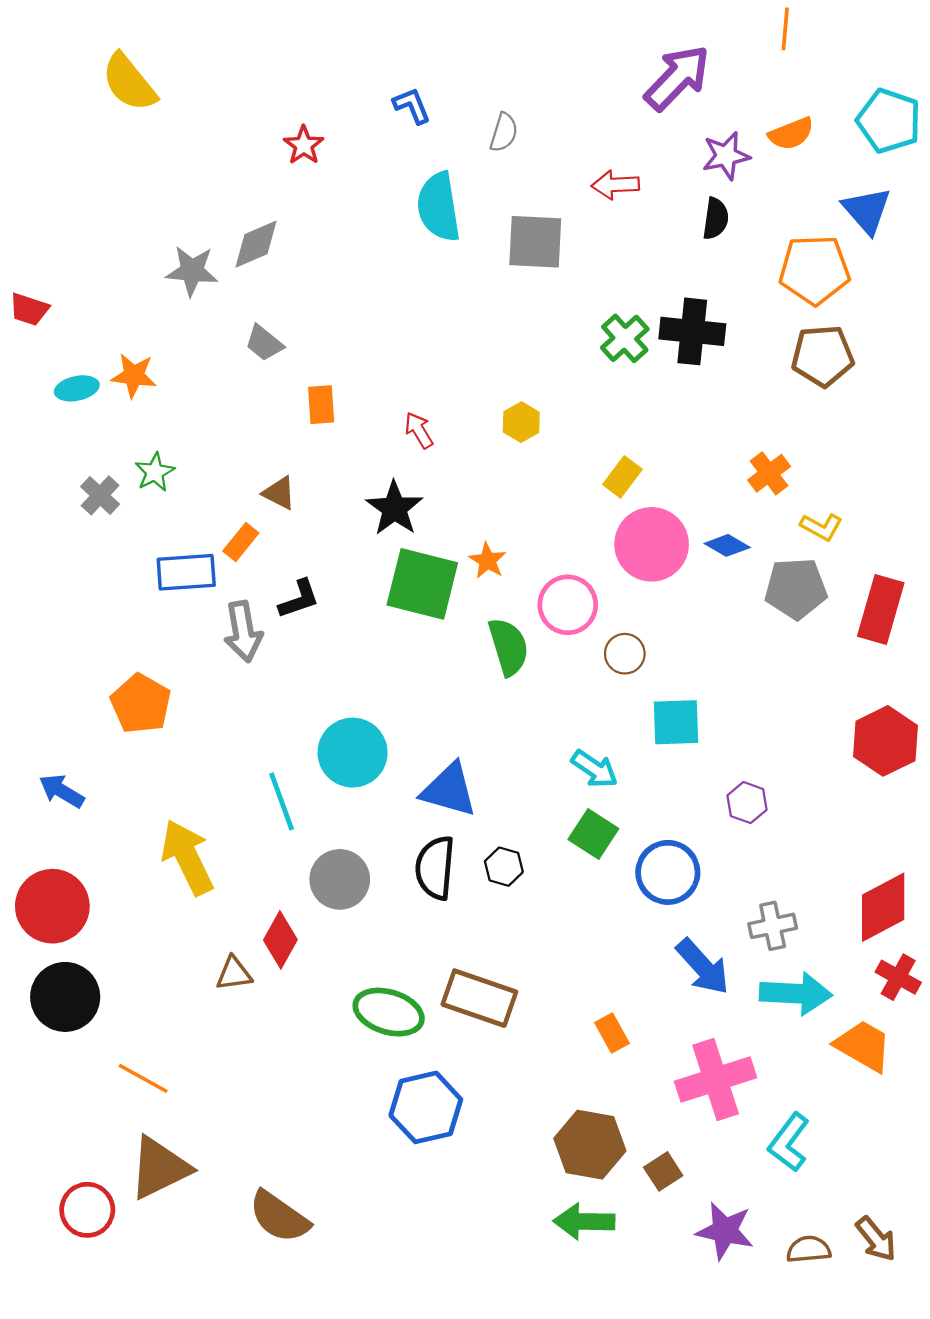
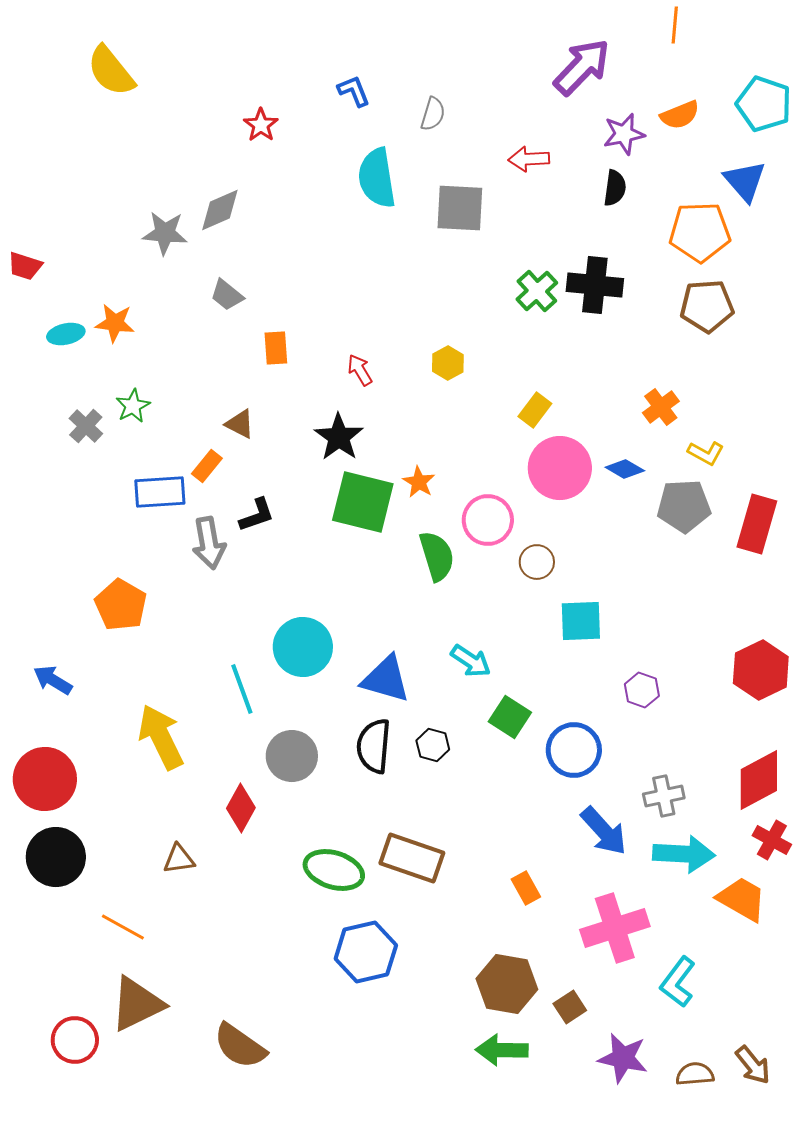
red hexagon: (885, 741) -> (761, 670), moved
cyan arrow: (595, 769) -> (471, 661), moved
brown triangle: (234, 974) -> (179, 859), moved

